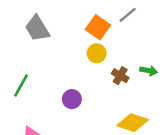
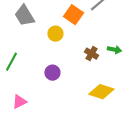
yellow circle: (97, 53) -> (55, 34), moved

